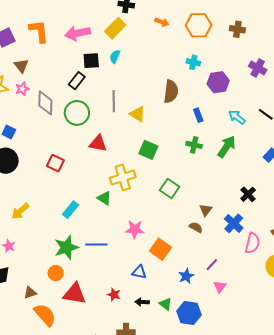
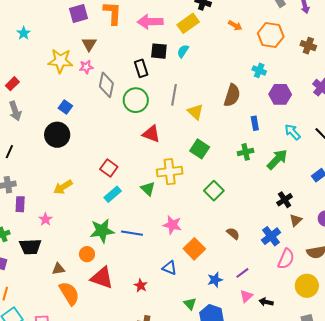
black rectangle: (77, 81) -> (141, 68), turned -66
green cross: (194, 145) -> (246, 152), turned -35
red square: (55, 163) -> (109, 168), moved
black cross: (248, 194) -> (285, 200), moved
brown triangle: (206, 210) -> (296, 220), moved
black arrow: (142, 302) -> (266, 302), moved

